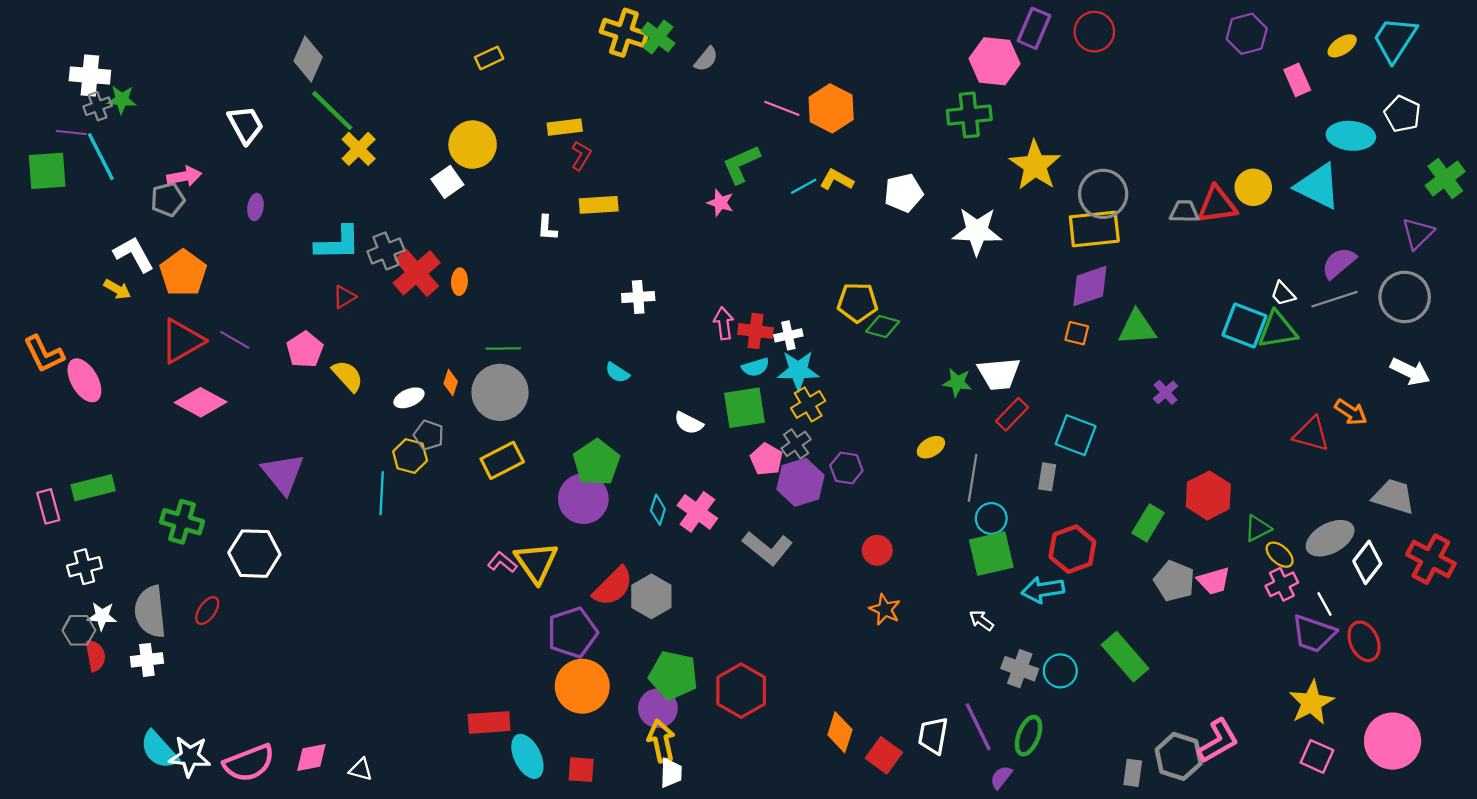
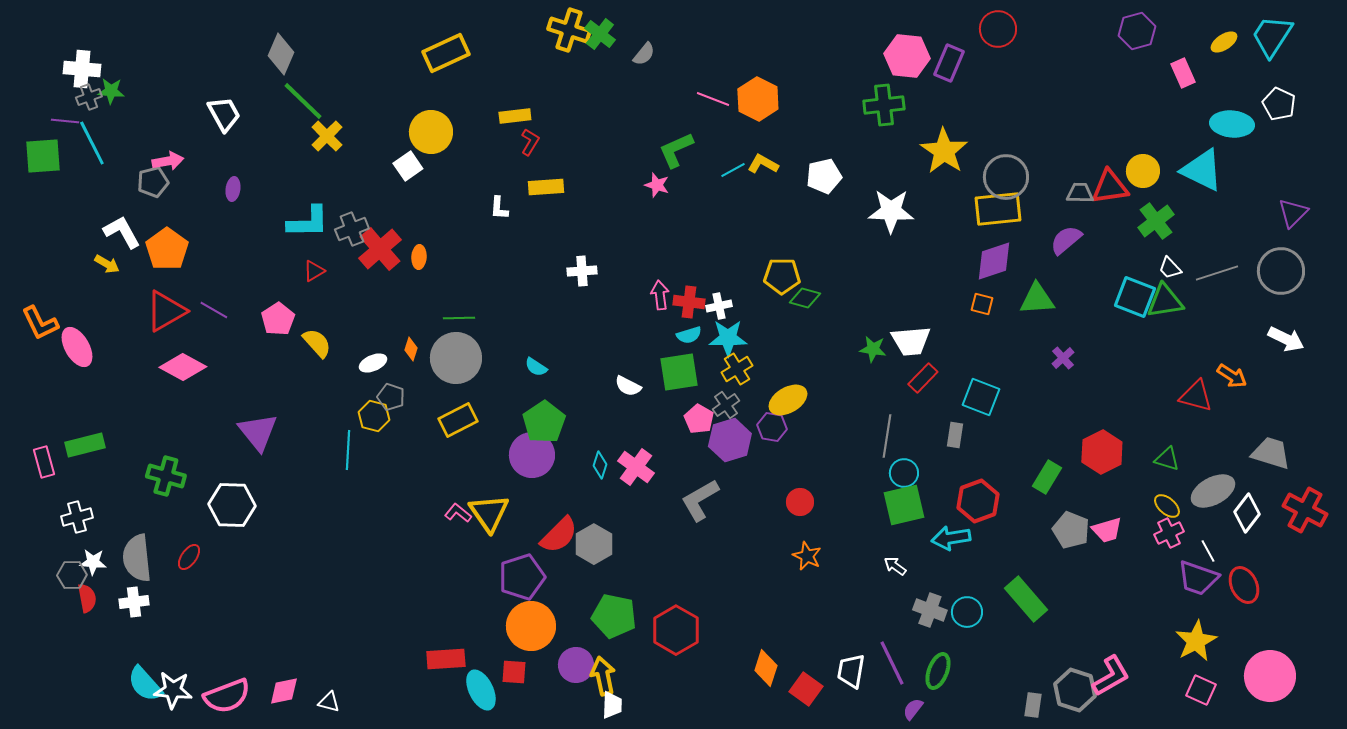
purple rectangle: (1034, 28) -> (949, 63), moved
yellow rectangle: (489, 58) -> (446, 53), size x1.8
green cross: (1445, 179) -> (1156, 221), moved
purple semicircle: (1339, 263) -> (1066, 240), moved
cyan semicircle: (617, 373) -> (536, 367), moved
yellow ellipse: (931, 447) -> (788, 400), moved, size x1.5
green triangle: (1258, 528) -> (1167, 459), moved, turned 44
gray L-shape: (768, 548) -> (700, 500), turned 111
purple circle: (658, 708) -> (576, 665), moved
red square: (581, 770) -> (514, 672), moved

